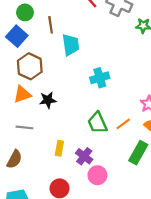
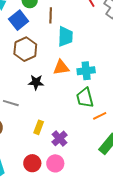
orange triangle: (22, 94) -> (61, 67), moved
green trapezoid: (97, 123) -> (85, 98), moved
pink circle: (97, 175) -> (55, 163), moved

